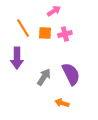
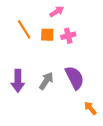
purple arrow: (17, 58) -> (18, 81), moved
orange arrow: (62, 103) -> (90, 108), moved, turned 32

